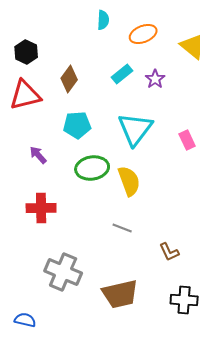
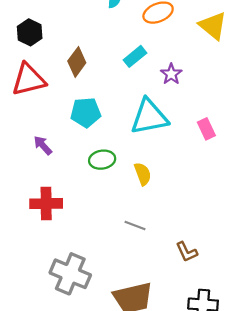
purple star: (155, 79) -> (171, 74), moved
cyan triangle: (135, 129) -> (149, 117), turned 42
green ellipse: (92, 168) -> (102, 160), size x0.7
yellow semicircle: (129, 181) -> (143, 174), size x0.7

